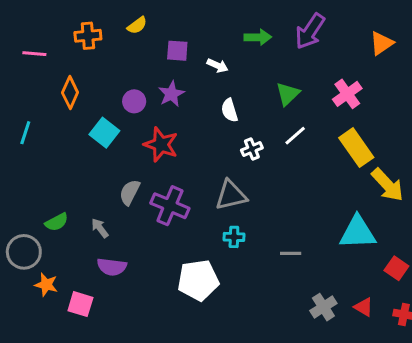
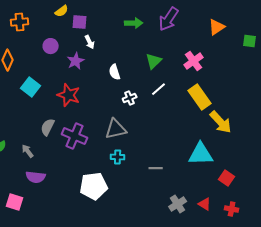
yellow semicircle: (137, 25) -> (62, 11), moved
purple square: (177, 51) -> (80, 22), moved
white arrow: (218, 66) -> (90, 42), moved, turned 40
purple circle: (134, 101) -> (51, 46), moved

